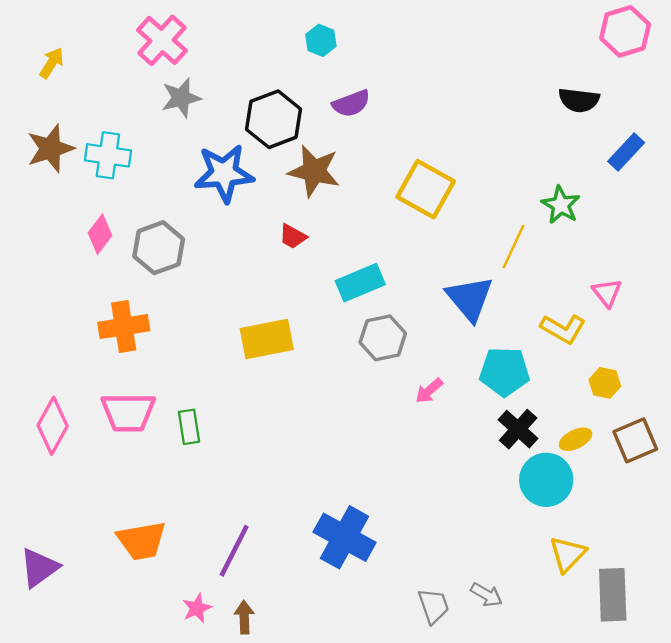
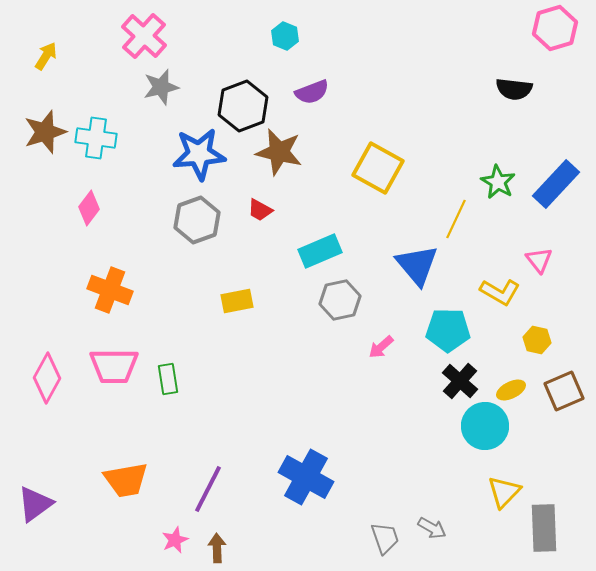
blue rectangle: (626, 152) -> (556, 184), moved, size x1.4
gray hexagon: (159, 248) -> (197, 220), moved
orange cross: (124, 327) -> (110, 290), turned 30
yellow rectangle: (267, 339) -> (237, 301), size x0.7

